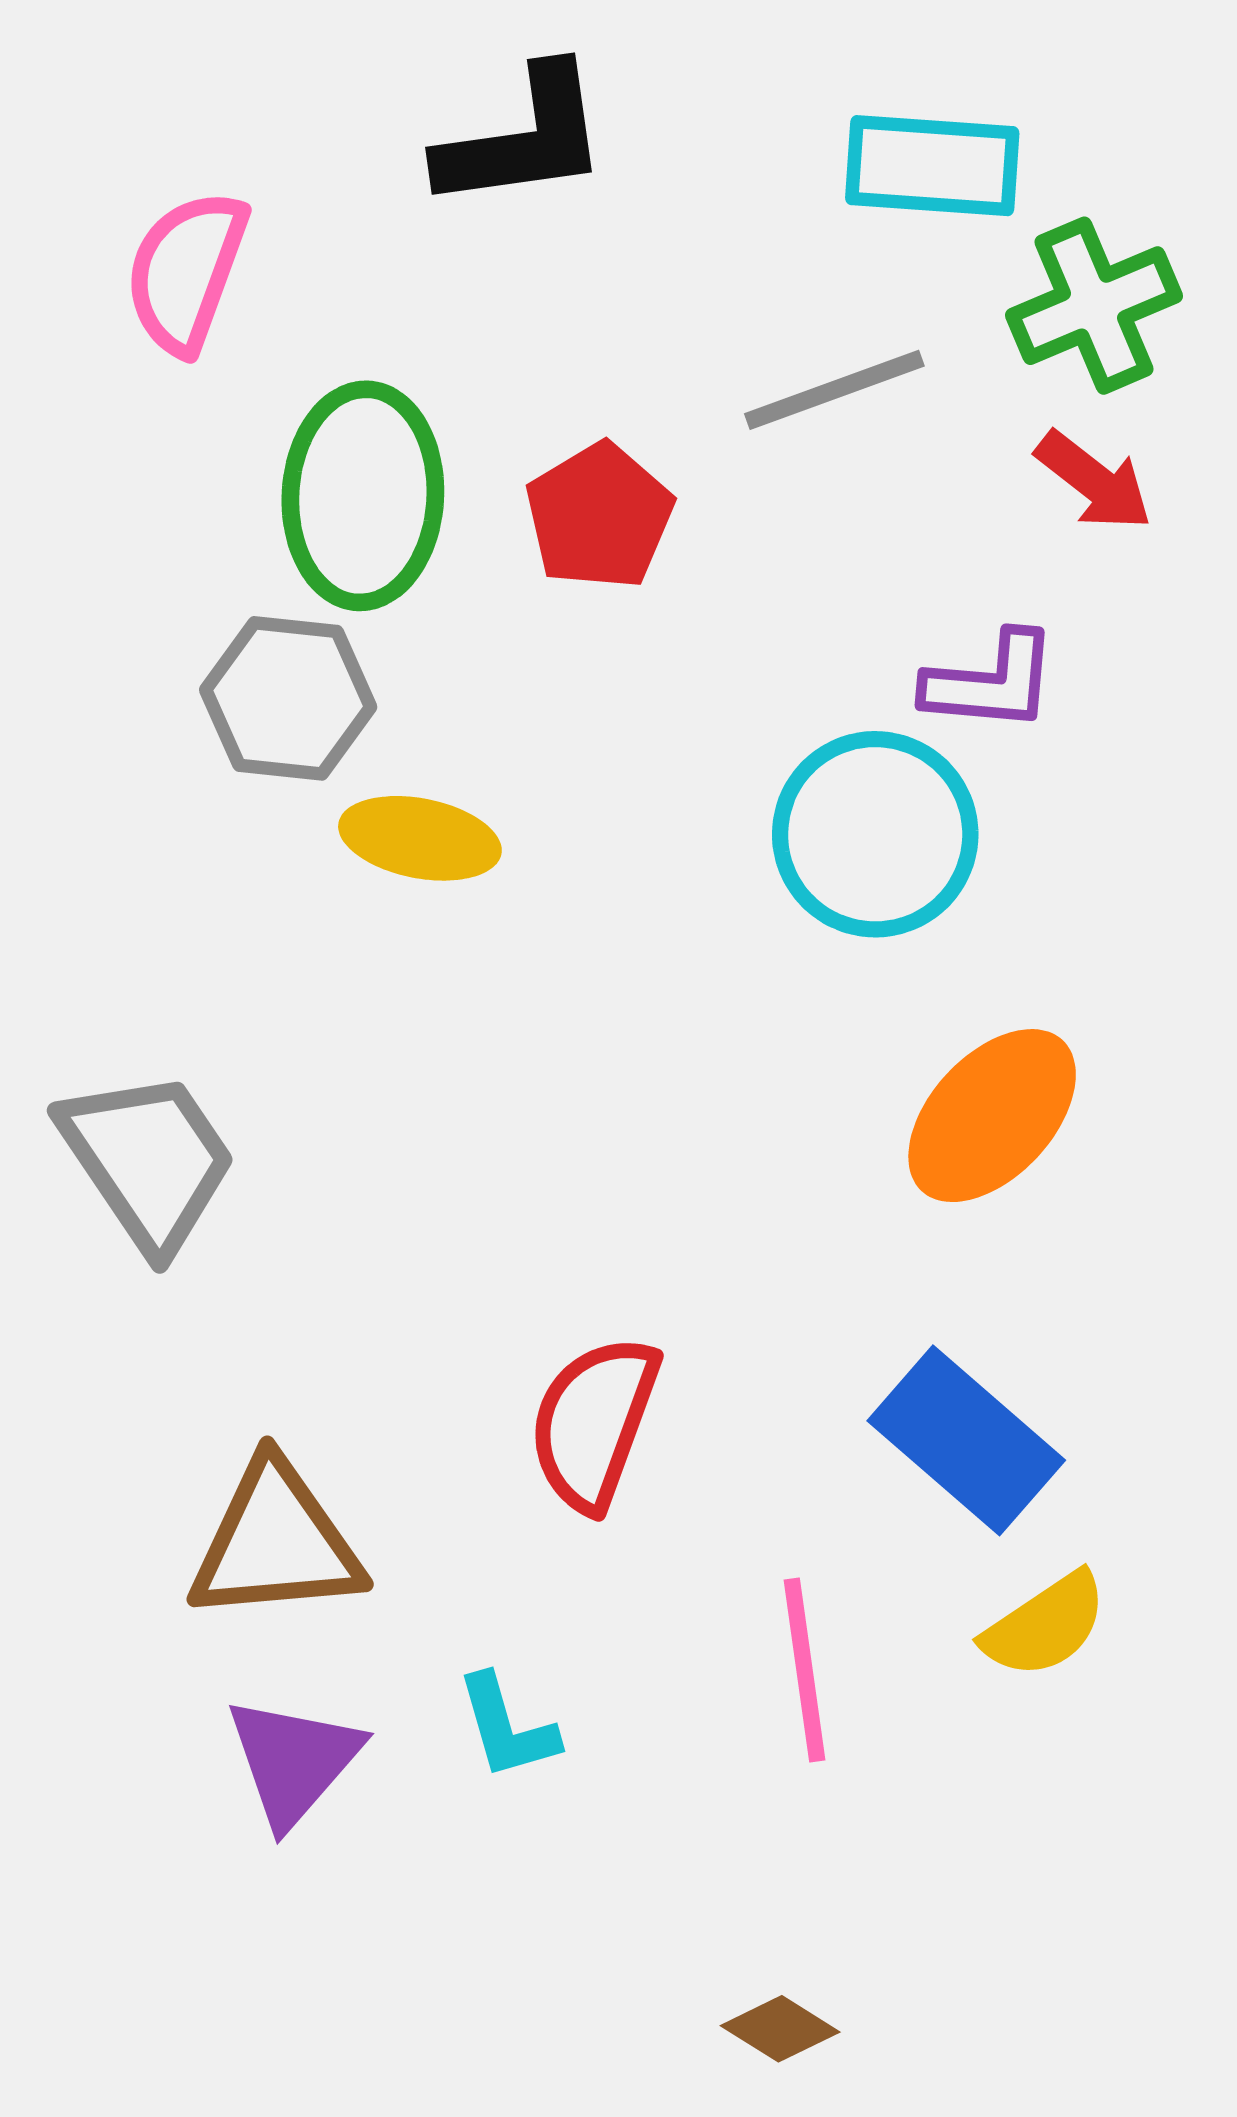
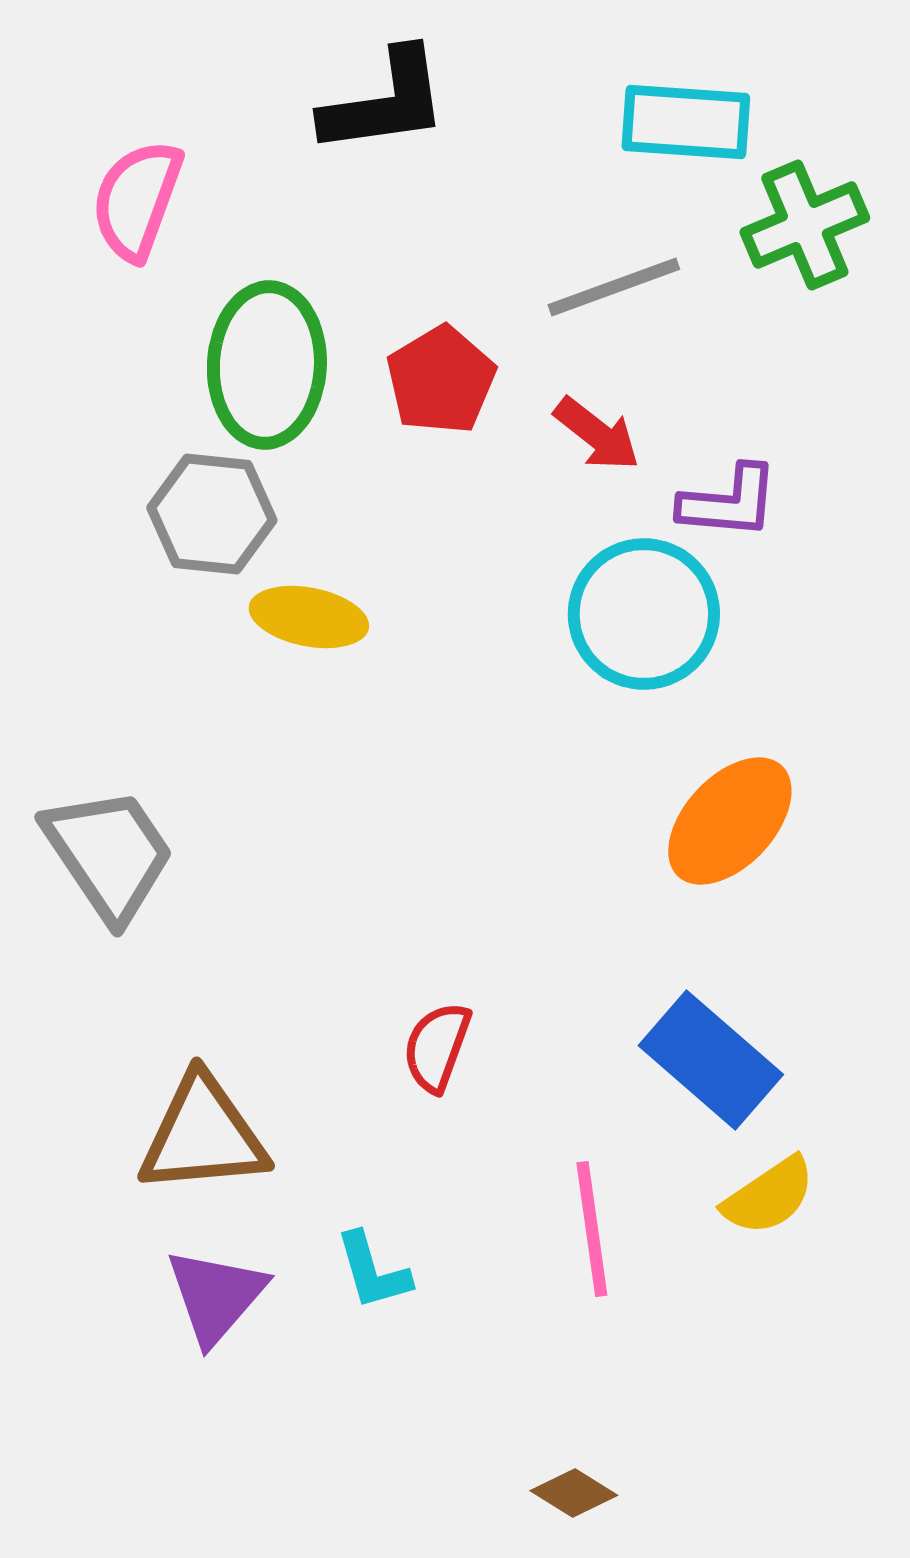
red arrow: (1094, 481) -> (597, 434), moved
red semicircle: (594, 1423) -> (437, 1047), size x0.7

